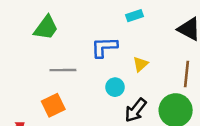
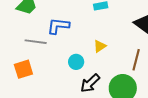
blue L-shape: (104, 47) -> (58, 26), moved

